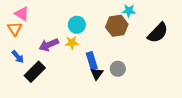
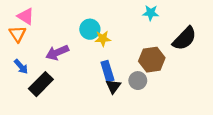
brown hexagon: (117, 26) -> (152, 60), moved
yellow star: (72, 43) -> (103, 39), moved

